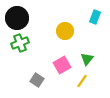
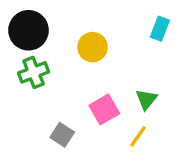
yellow circle: (65, 31) -> (92, 47), moved

